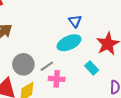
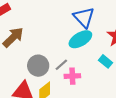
blue triangle: (75, 21) -> (84, 17), size x1.6

